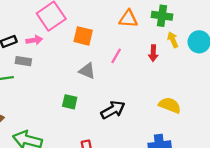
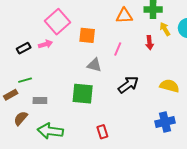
gray rectangle: (23, 61) -> (40, 100), moved
green square: (70, 102) -> (83, 94), size x1.6
black arrow: (113, 110) -> (128, 85), moved

